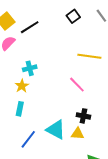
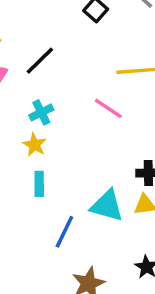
black line: (30, 27) -> (40, 61), moved
pink line: (77, 85) -> (108, 108), moved

